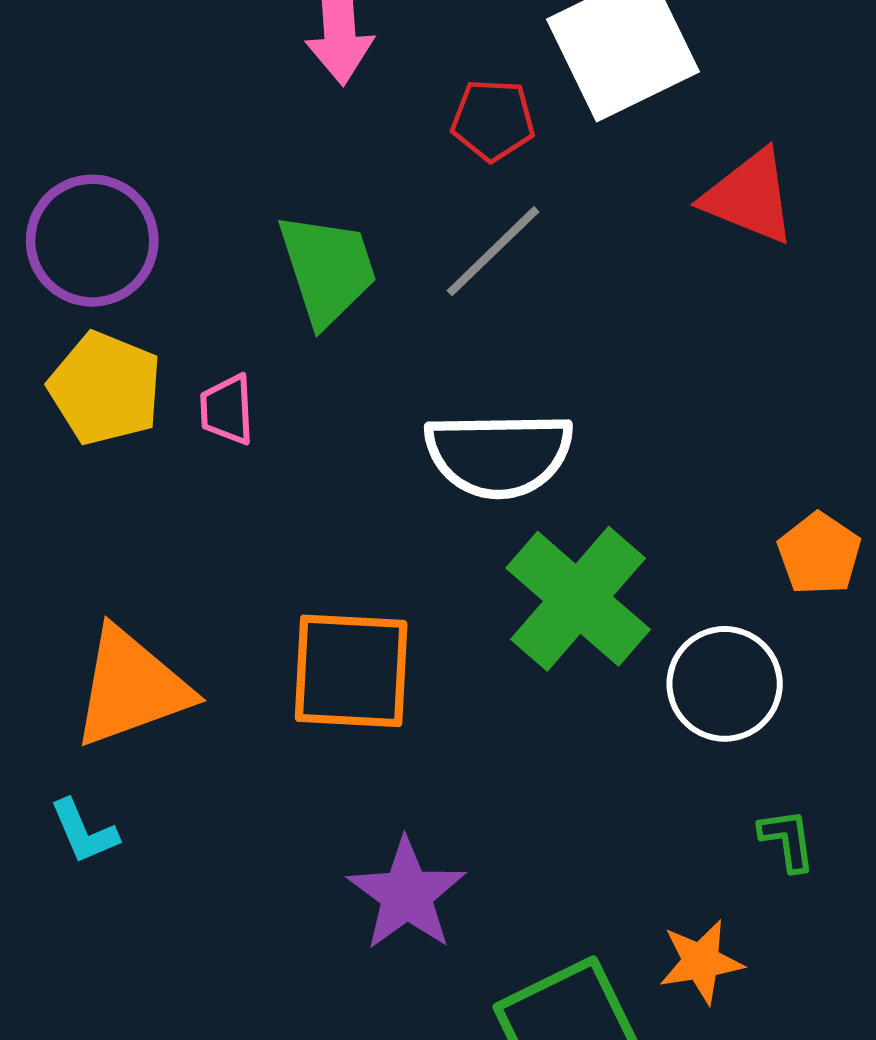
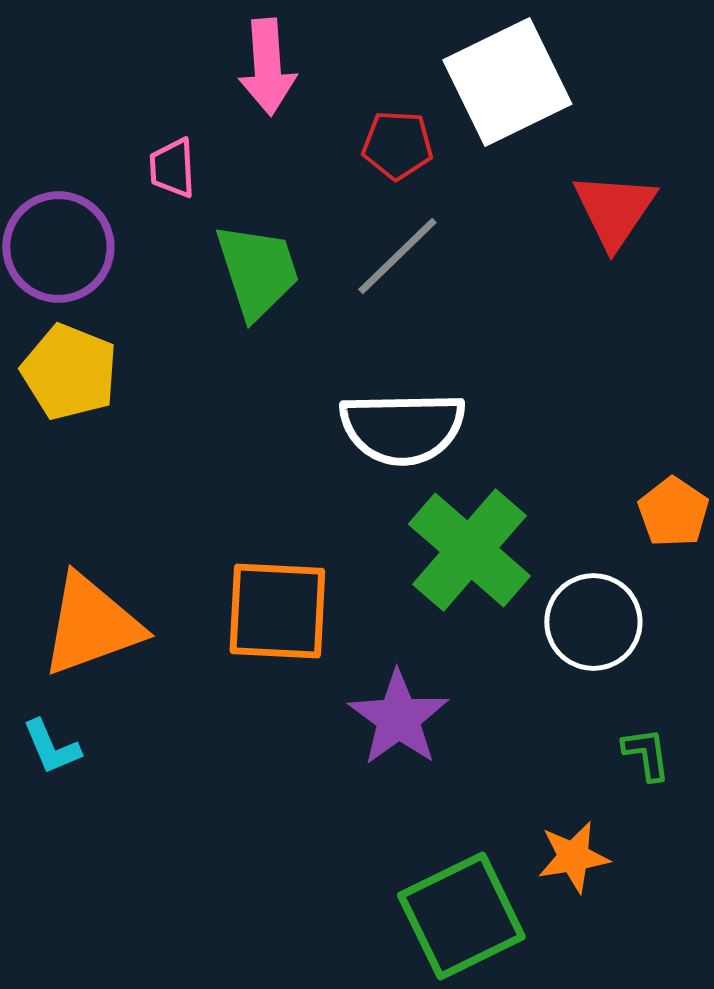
red triangle: (749, 197) -> (614, 210), turned 42
pink trapezoid: (227, 410) -> (172, 168), moved
purple star: (407, 894) -> (398, 718), moved

